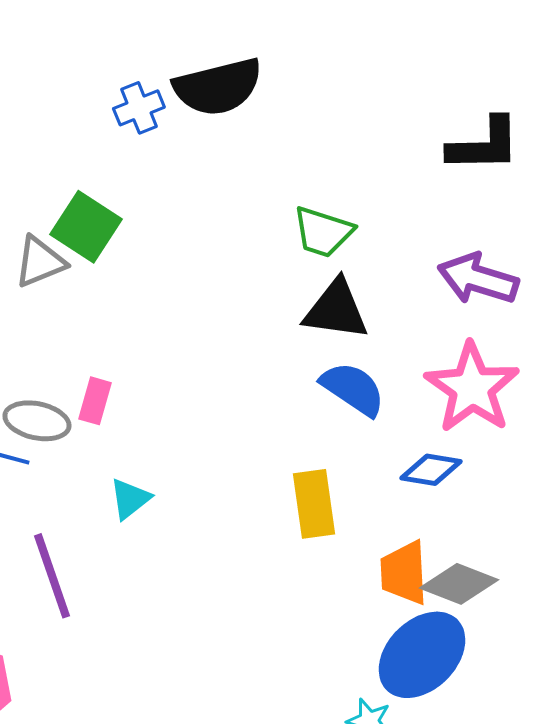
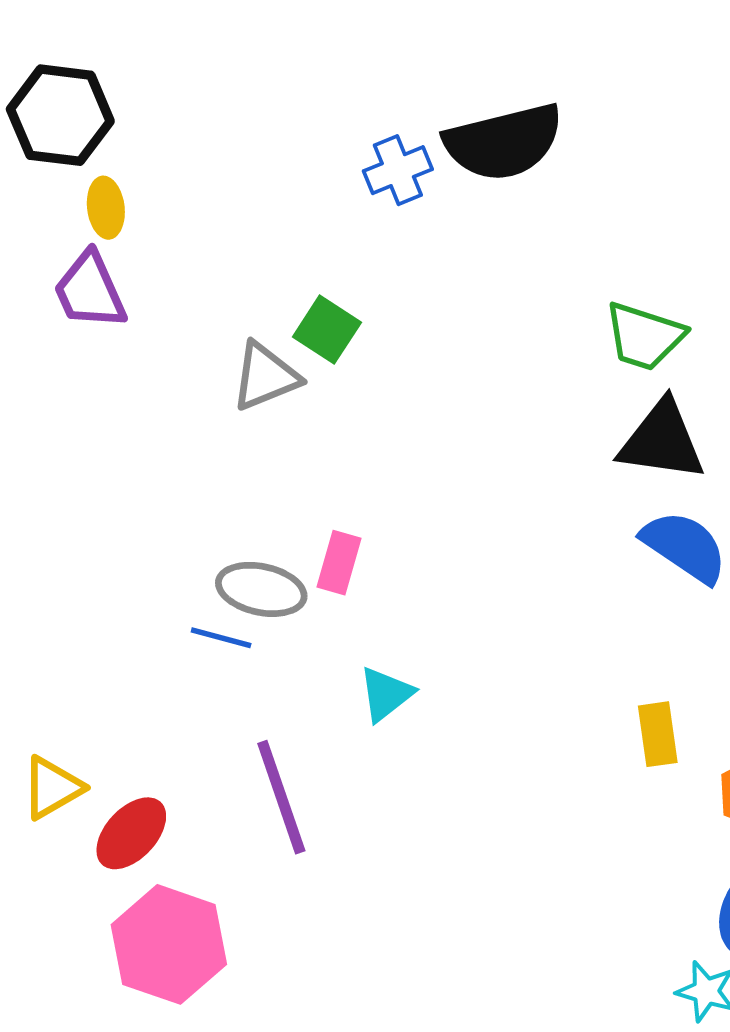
green square: (86, 227) -> (327, 330), size x0.7
yellow rectangle: (314, 504) -> (658, 734), moved, size x0.7

